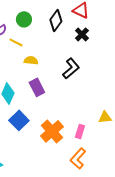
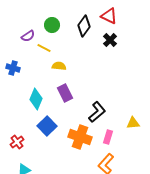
black L-shape: (71, 68) -> (97, 112), moved
orange cross: (52, 131) -> (80, 137), turned -30

